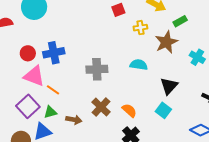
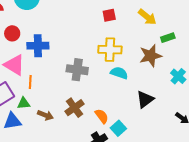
yellow cross: (140, 28) -> (110, 50), moved, size x1.6
red circle: (28, 53) -> (12, 33), moved
orange line: (53, 90) -> (30, 82), turned 48
cyan square: (163, 110) -> (118, 128), moved

